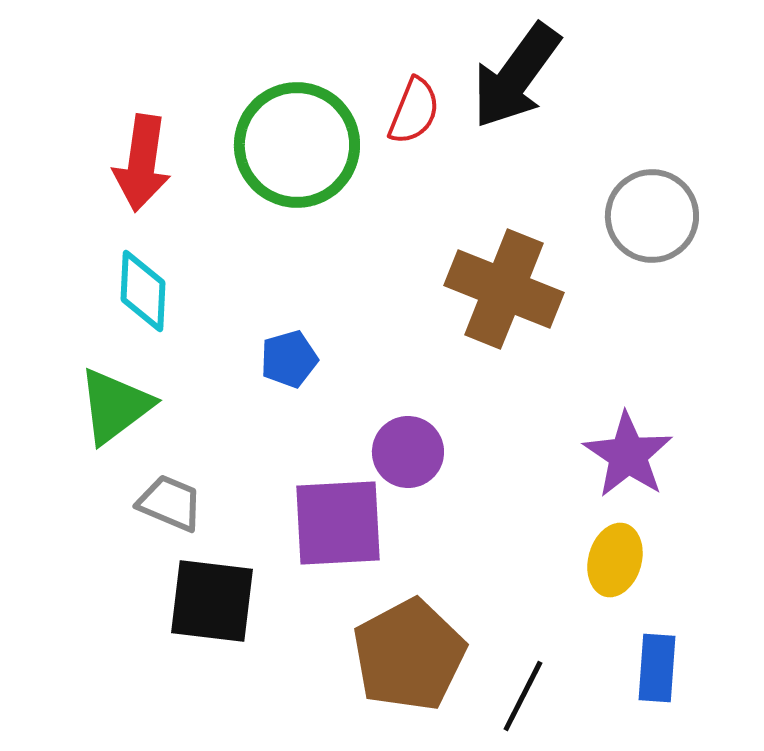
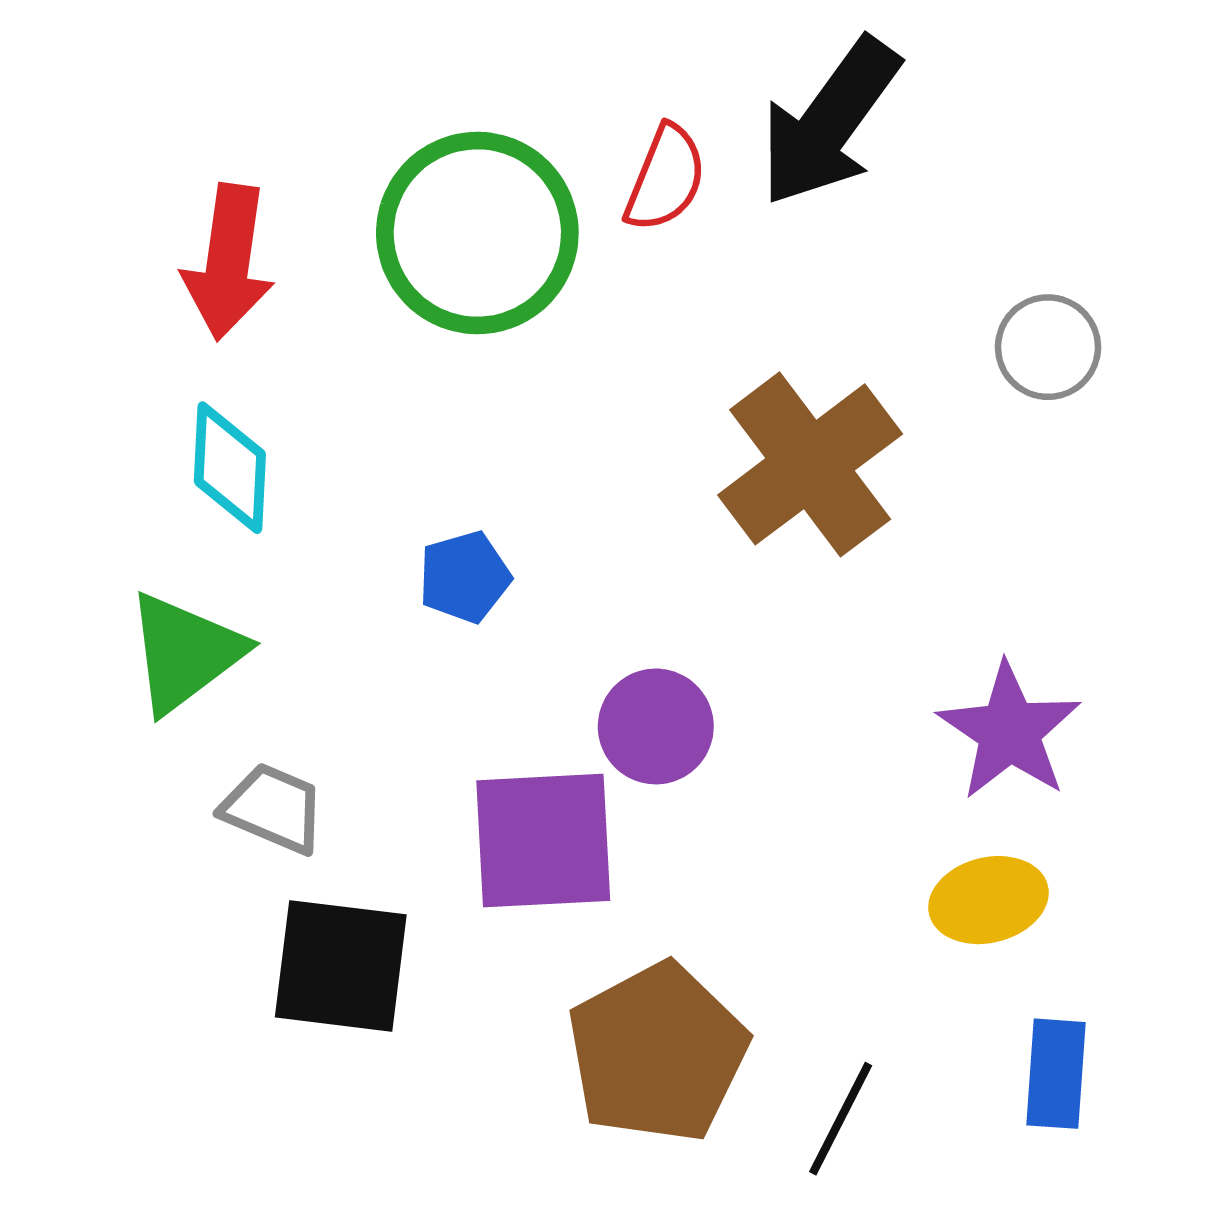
gray circle: (652, 216) -> (1048, 347), size x0.7
brown cross: (504, 289) -> (810, 464), turned 31
yellow ellipse: (615, 560) -> (988, 900), turned 60

